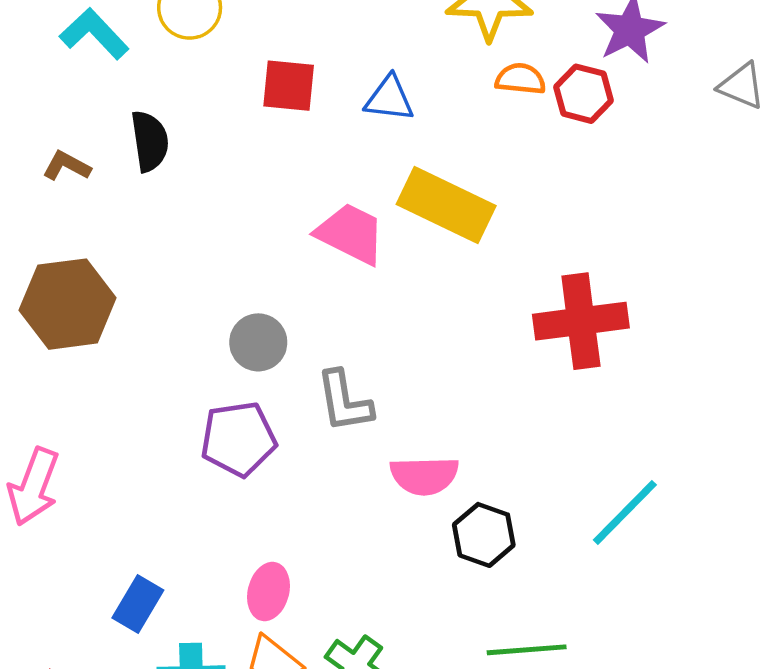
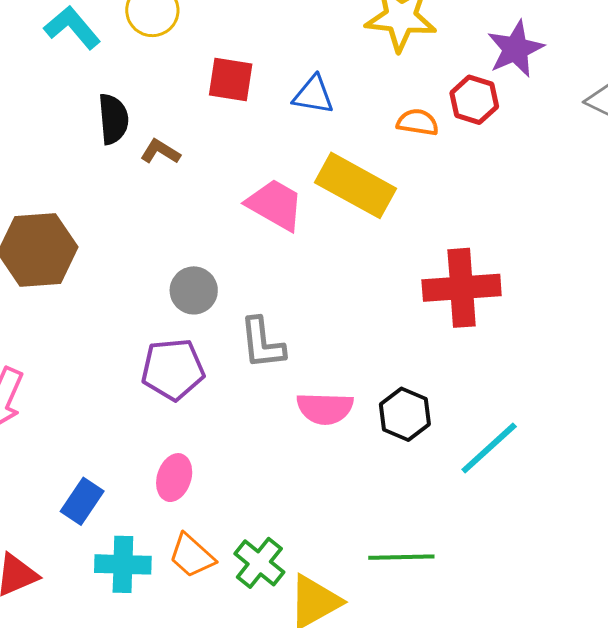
orange semicircle: (520, 79) -> (418, 122), moved
brown L-shape: (67, 166) -> (160, 152), moved
black hexagon: (484, 535) -> (405, 414), moved
pink ellipse: (269, 592) -> (174, 478), moved

